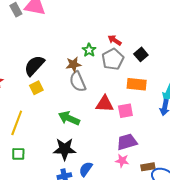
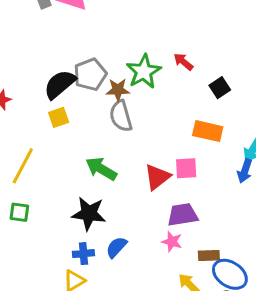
green star: (89, 50) -> (144, 72), size x1.6
gray pentagon: (113, 59) -> (90, 74), moved
red triangle: (105, 104) -> (157, 177), moved, turned -48

